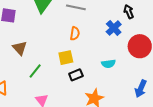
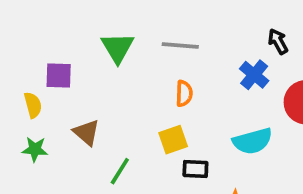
cyan semicircle: (108, 64) -> (253, 141), size x1.5
black rectangle: (76, 75) -> (195, 169), turned 32

